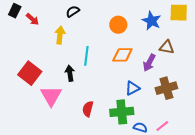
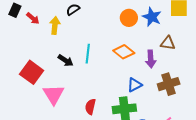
orange circle: (118, 25) -> (129, 18), moved
yellow arrow: (60, 35) -> (55, 25), moved
orange diamond: (122, 55) -> (124, 52), turned 40
purple arrow: (149, 63) -> (151, 59), turned -30
black arrow: (70, 73) -> (66, 61), moved, turned 133

